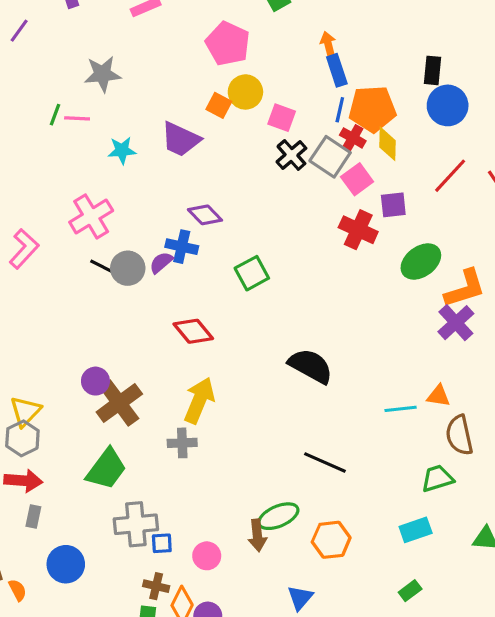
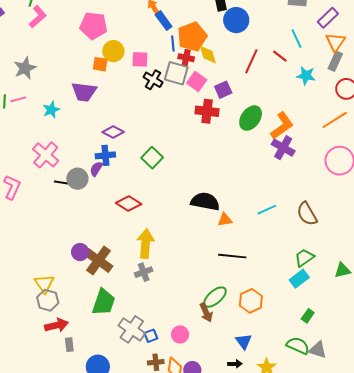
orange triangle: (438, 396) -> (225, 220), moved
green trapezoid: (437, 478) -> (304, 258), moved
gray cross: (136, 524) -> (132, 329), turned -32

